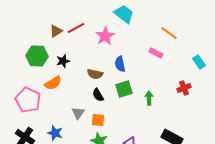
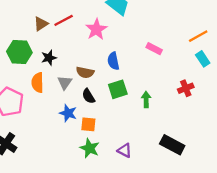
orange line: (169, 33) -> (198, 36), moved, turned -66
orange semicircle: (53, 83) -> (38, 83), turned 120
gray triangle: (78, 113) -> (65, 83), moved
blue star: (55, 133) -> (68, 113), moved

